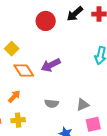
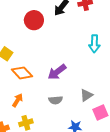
purple arrow: (51, 65) -> (57, 72), moved

